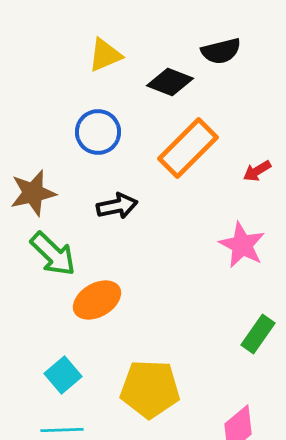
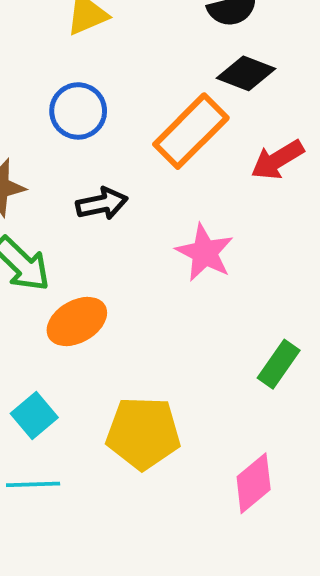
black diamond: (170, 82) -> (246, 73), moved
red arrow: (257, 171) -> (277, 160), size x1.5
pink star: (242, 245) -> (205, 253), moved

